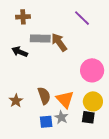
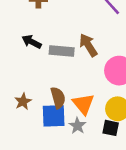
gray rectangle: (40, 39) -> (62, 51), moved
brown arrow: (59, 42) -> (88, 45), moved
blue square: (46, 122) -> (54, 116), moved, size x1.5

